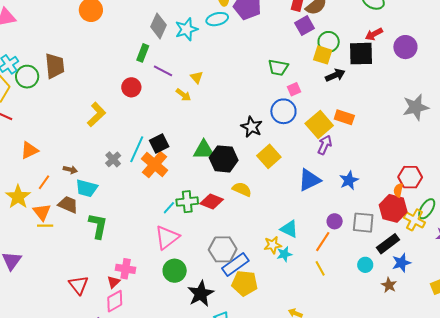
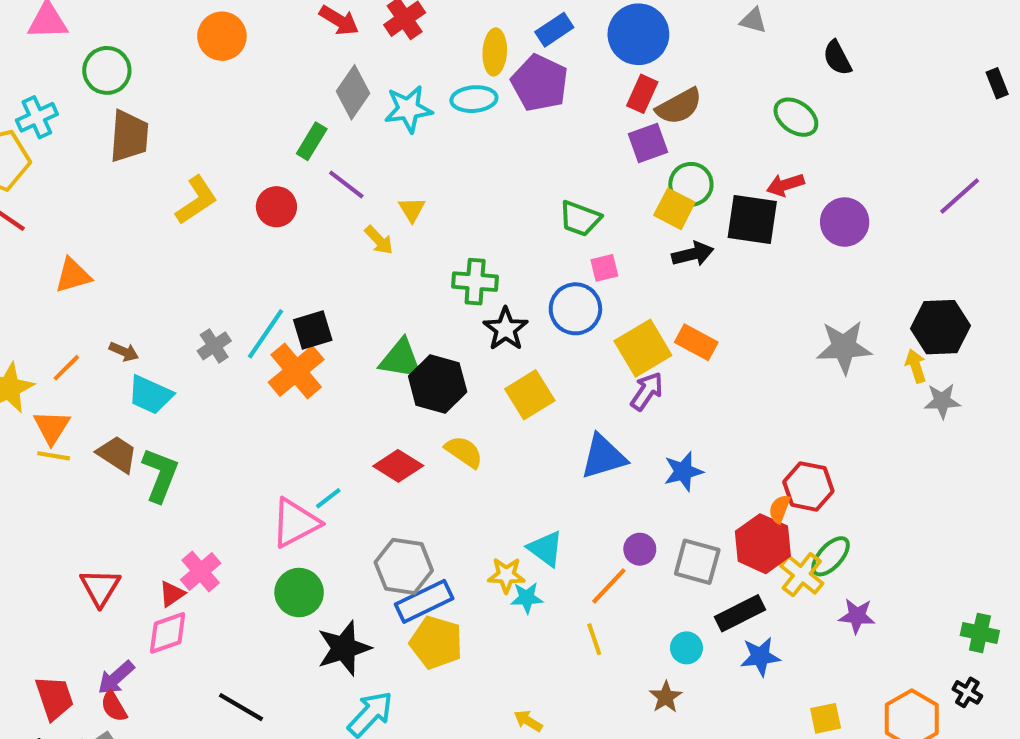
green circle: (27, 77) -> (107, 70), moved
yellow L-shape: (96, 115) -> (196, 200), moved
orange triangle: (29, 150) -> (73, 275), moved
green cross: (187, 202) -> (475, 282), moved
brown trapezoid: (68, 205) -> (117, 454), moved
cyan line: (169, 208) -> (328, 498), moved
pink cross: (126, 269) -> (201, 571), turned 30
brown star: (389, 285) -> (666, 697), moved

